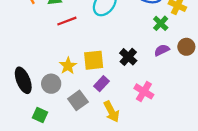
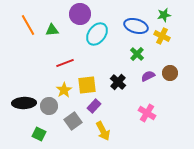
red line: (67, 21) -> (65, 63), moved
green cross: (161, 23) -> (137, 54), moved
black ellipse: (23, 80) -> (24, 103), turned -70
pink cross: (144, 91) -> (147, 113), moved

